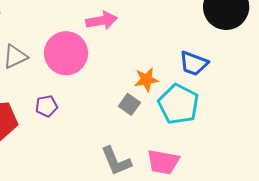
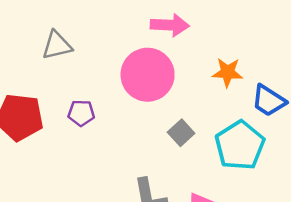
pink circle: (66, 53) -> (148, 75), moved
orange star: (146, 80) -> (228, 72), moved

